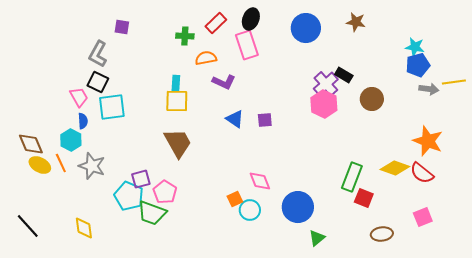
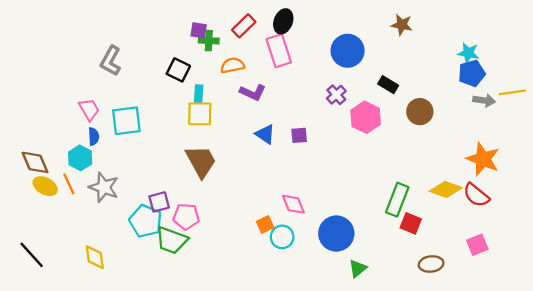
purple square: (122, 27) -> (199, 30), moved
blue circle: (306, 28) -> (348, 51), moved
black square: (98, 82) -> (178, 70), moved
purple cross: (326, 84) -> (336, 95), moved, size x0.7
pink pentagon: (165, 192) -> (186, 217), turned -30

